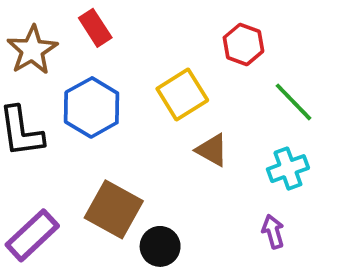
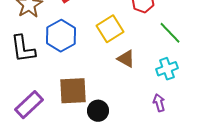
brown square: (114, 209) -> (73, 91), turned -32

